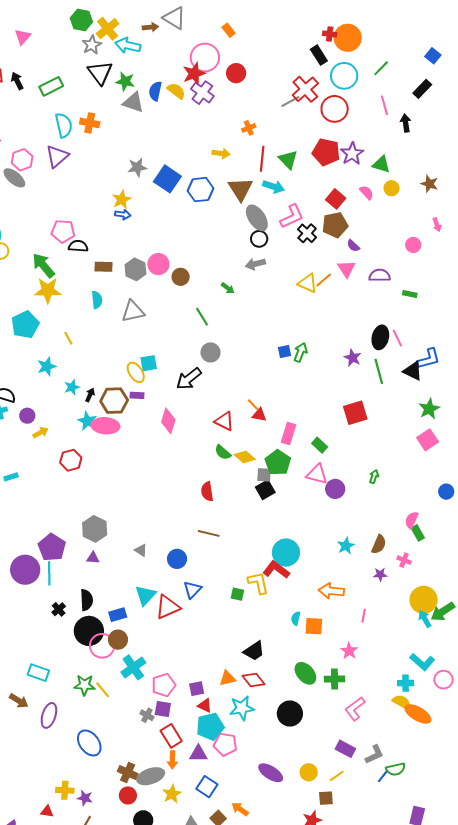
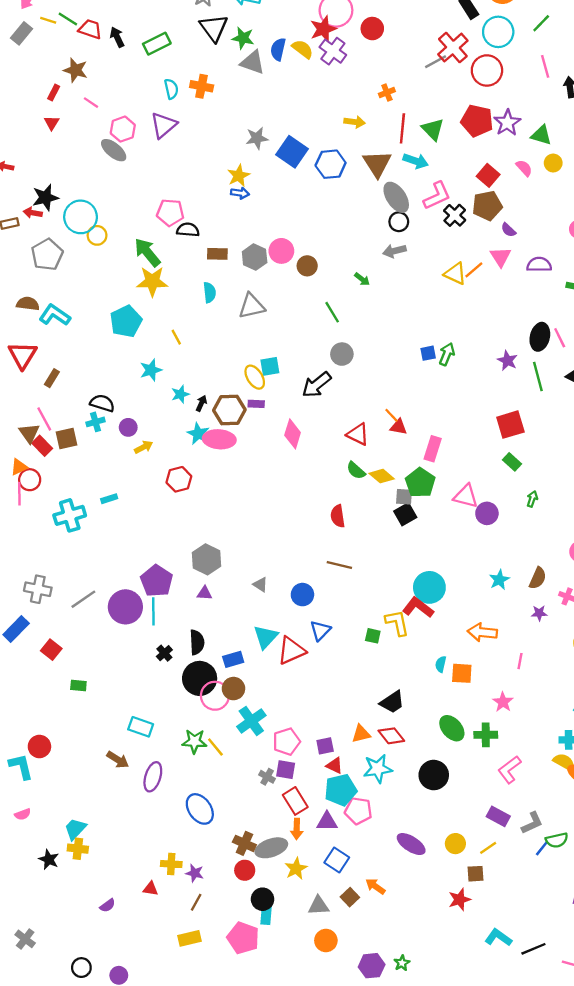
cyan semicircle: (64, 125) -> (171, 89), size x0.7
green rectangle: (320, 445) -> (512, 462), moved

